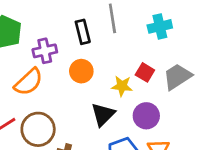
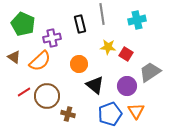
orange circle: (81, 71) -> (79, 64), moved
gray trapezoid: (177, 77) -> (150, 72), moved
yellow star: (122, 86) -> (108, 47), moved
black triangle: (103, 114) -> (95, 85), turned -36

